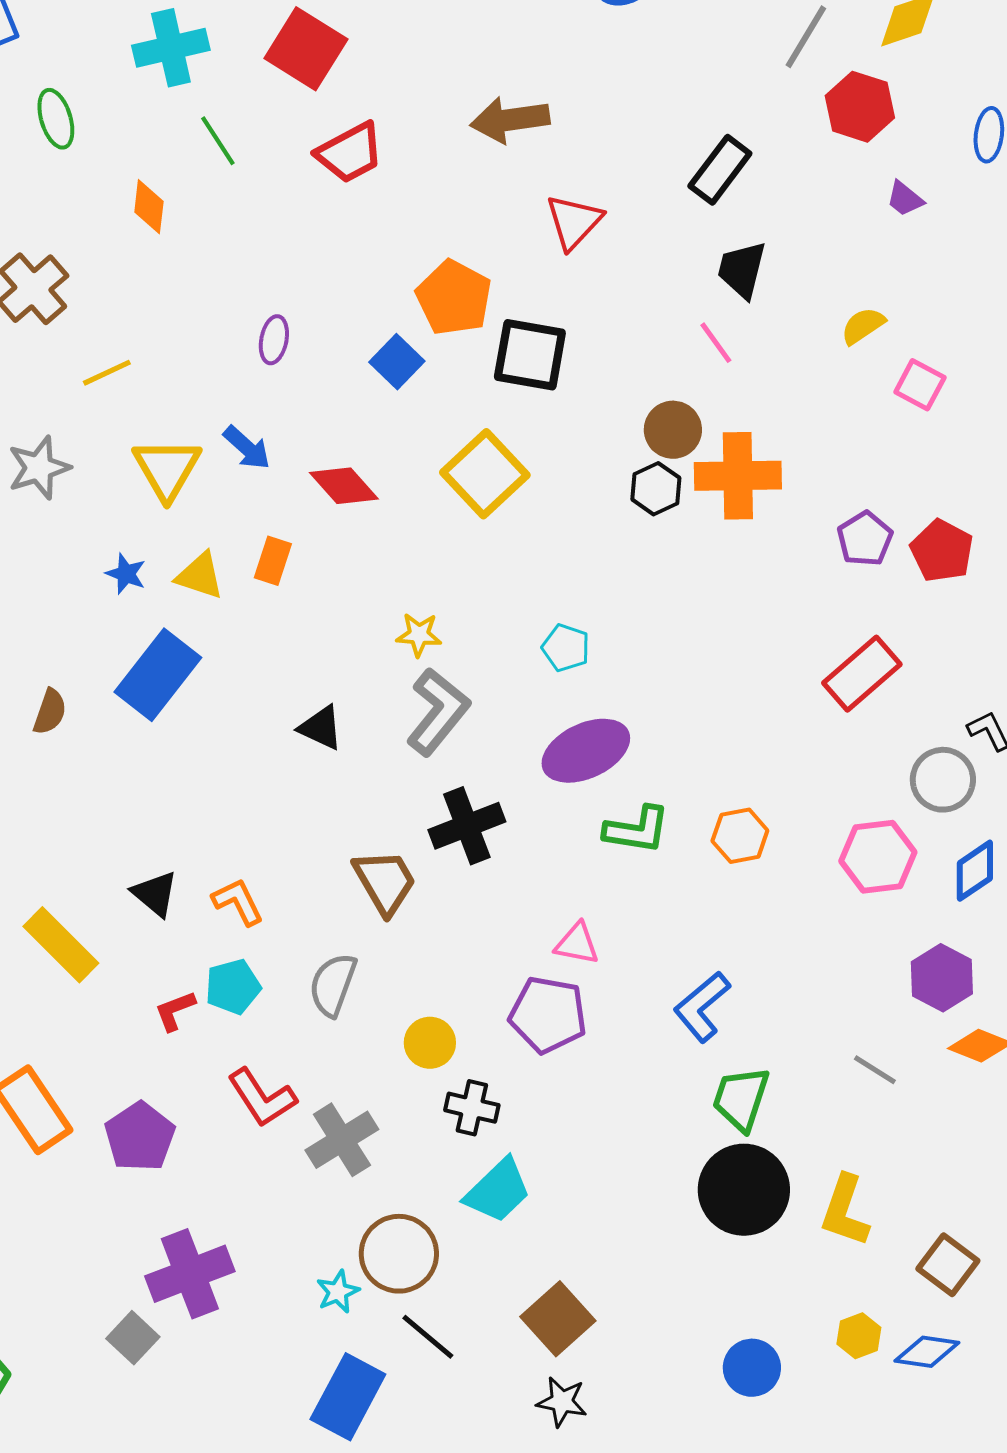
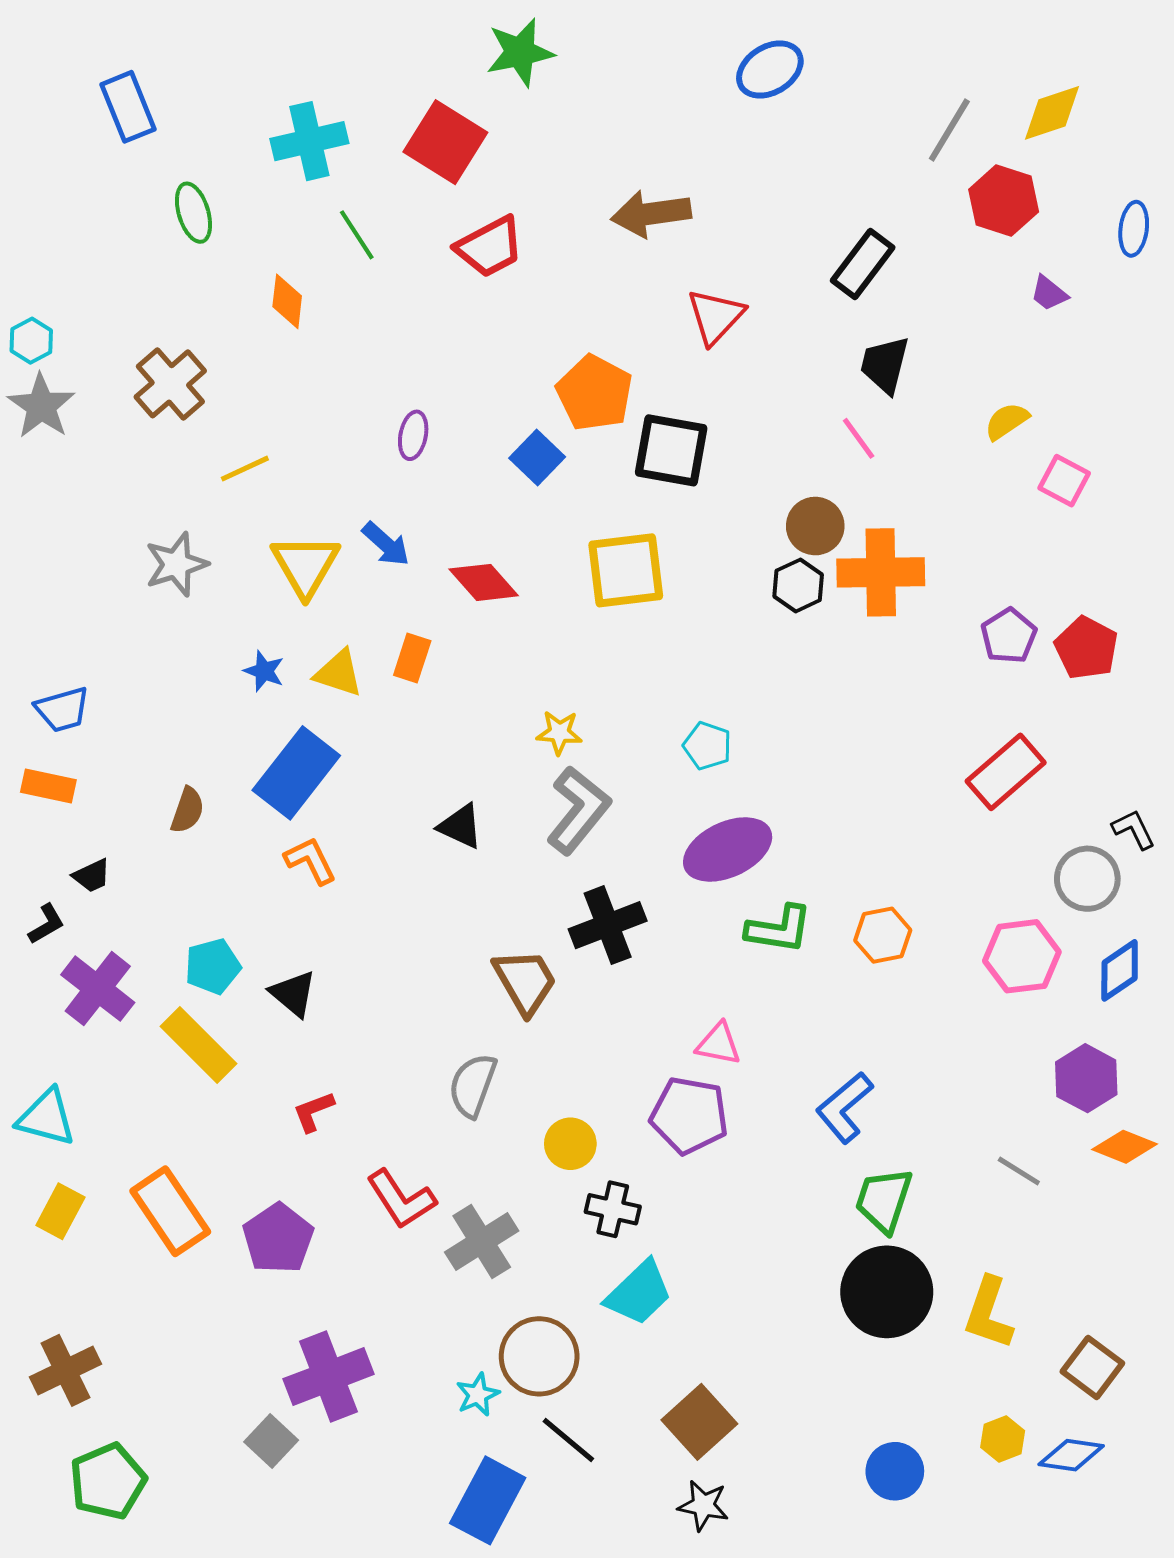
yellow square: (485, 474) -> (626, 570), turned 36
orange L-shape: (238, 902) -> (310, 861), moved
cyan pentagon: (233, 987) -> (213, 966), moved

